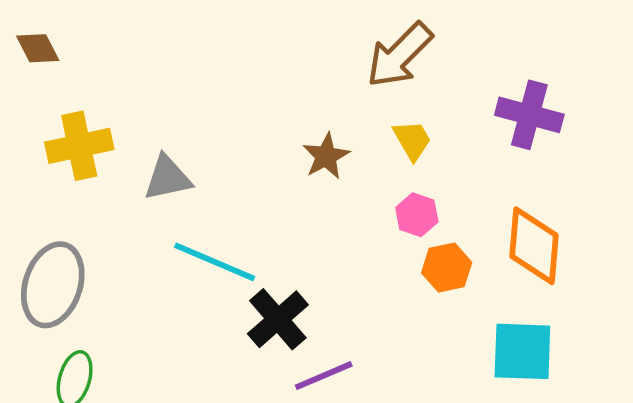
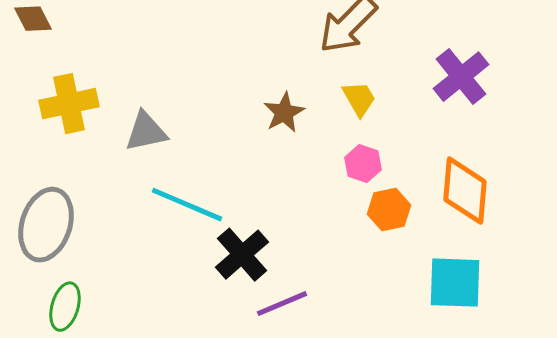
purple cross: (529, 115) -> (461, 77), turned 36

